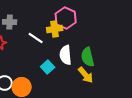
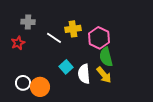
pink hexagon: (66, 18) -> (99, 38), moved
white semicircle: (66, 55) -> (84, 74), moved

